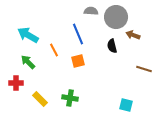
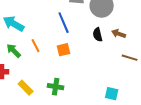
brown arrow: (133, 35) -> (119, 34), moved
orange line: (54, 50) -> (36, 46), moved

